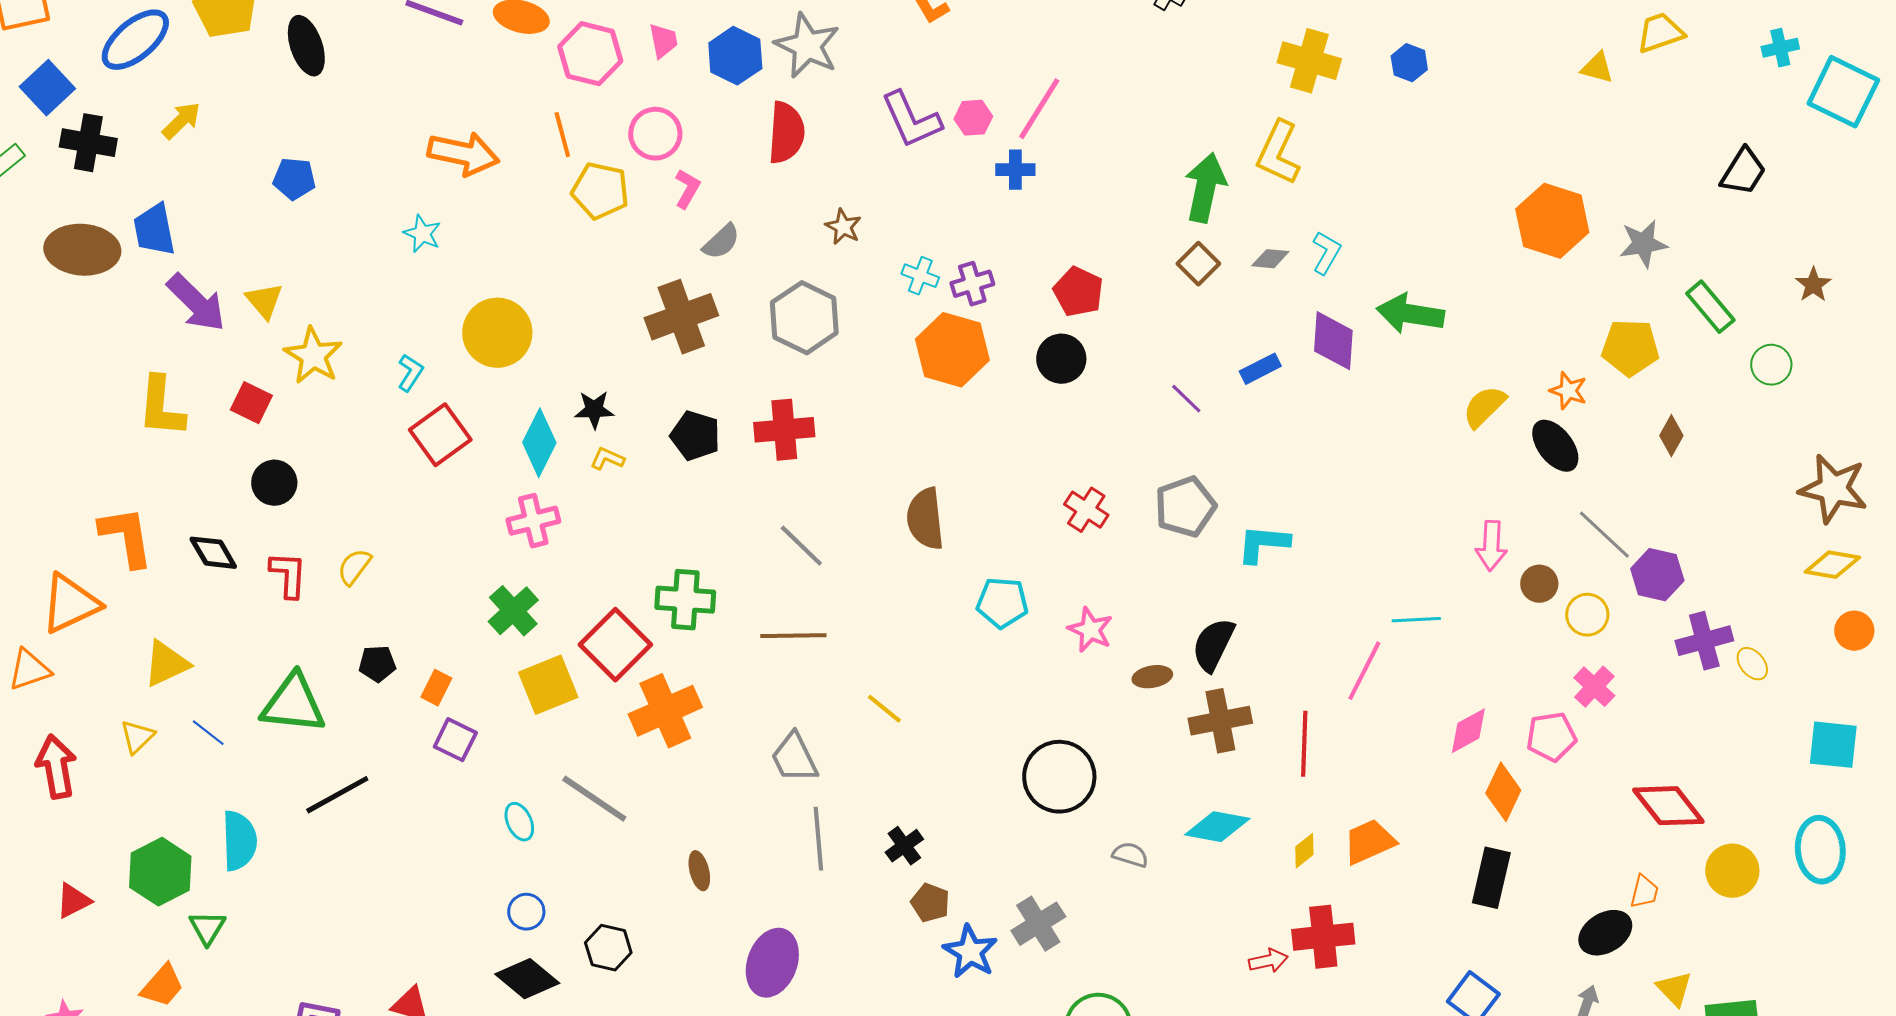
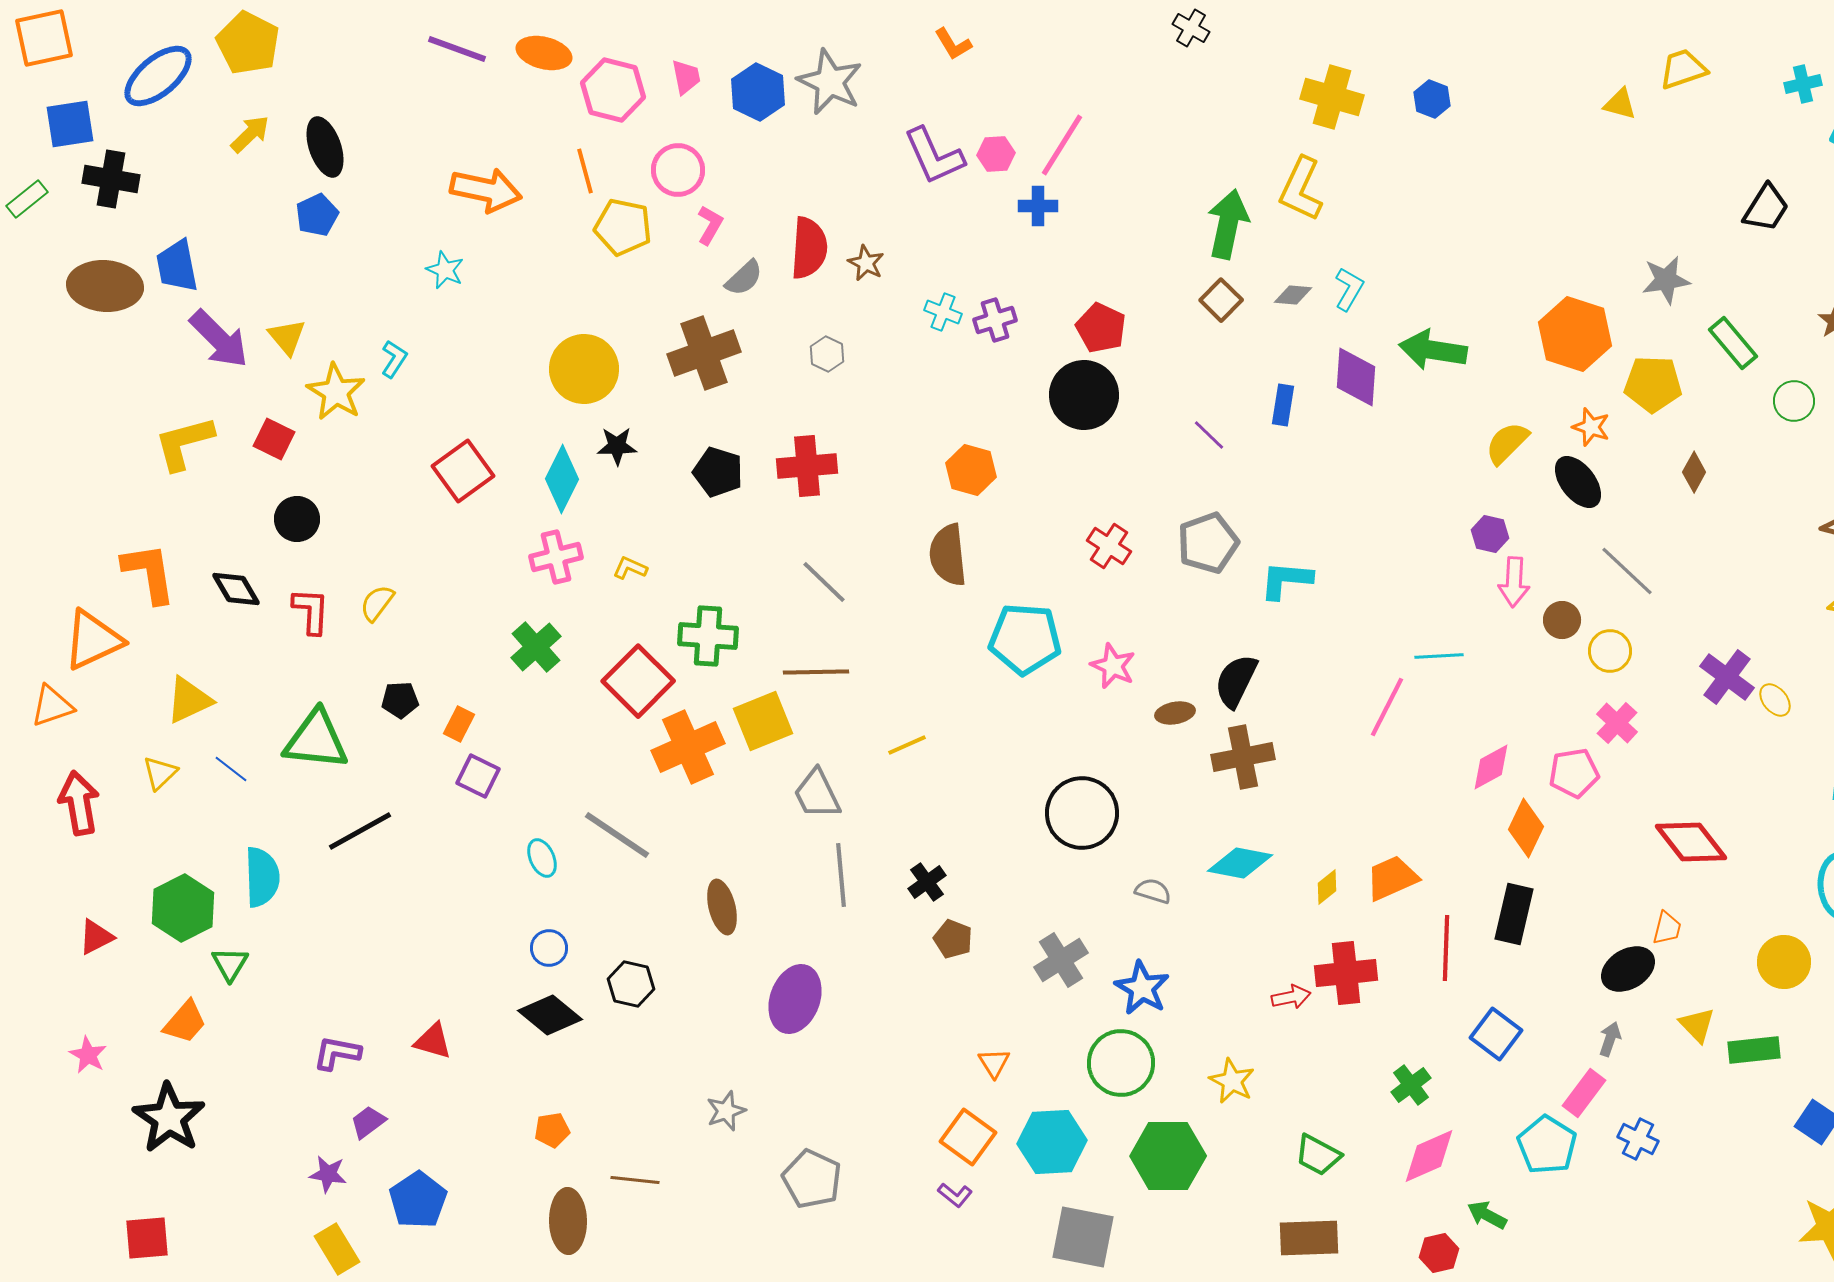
black ellipse: (306, 46) -> (325, 147), moved
blue square: (47, 88) -> (70, 124), turned 34
yellow arrow: (181, 121) -> (250, 134), moved
red semicircle: (786, 133) -> (809, 248), moved
blue pentagon: (294, 179) -> (317, 215), turned -30
orange hexagon: (1552, 221) -> (1575, 334), moved
gray hexagon: (804, 318) -> (827, 354), size x0.5
yellow circle: (497, 333) -> (584, 369), moved
orange hexagon: (952, 350) -> (971, 470), moved, size x0.7
black circle: (1061, 359) -> (1084, 395), size x1.4
blue rectangle: (1260, 369) -> (1283, 405), turned -54
cyan L-shape: (410, 373) -> (394, 359), moved
yellow L-shape: (161, 407) -> (184, 443), turned 70
yellow L-shape: (607, 459) -> (630, 568), moved
purple hexagon: (1657, 575) -> (1490, 534), moved, size x0.7
cyan pentagon: (1002, 603) -> (1025, 639), size x1.4
purple cross: (1704, 641) -> (1727, 677), turned -38
yellow square: (548, 685) -> (763, 721), moved
yellow line: (884, 709) -> (907, 745), turned -63
red line: (1304, 744) -> (1446, 948), moved
brown ellipse: (699, 871) -> (722, 907), size x1.4
yellow circle: (1732, 871) -> (1784, 962), moved
blue star: (970, 952) -> (1142, 988), moved

